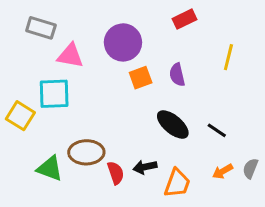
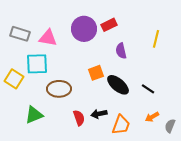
red rectangle: (184, 19) -> (109, 25), moved
gray rectangle: (41, 28) -> (20, 34), moved
orange square: (141, 78) -> (96, 73), moved
brown ellipse: (86, 152) -> (59, 89), moved
green triangle: (50, 168) -> (34, 115), turned -42
gray semicircle: (250, 168) -> (170, 126), moved

